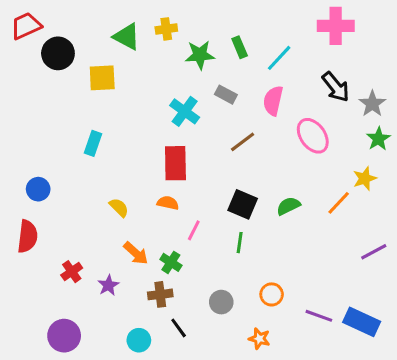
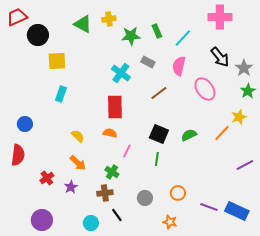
yellow square: (102, 78) -> (57, 61), moved
orange arrow: (136, 253) -> (78, 163), moved

